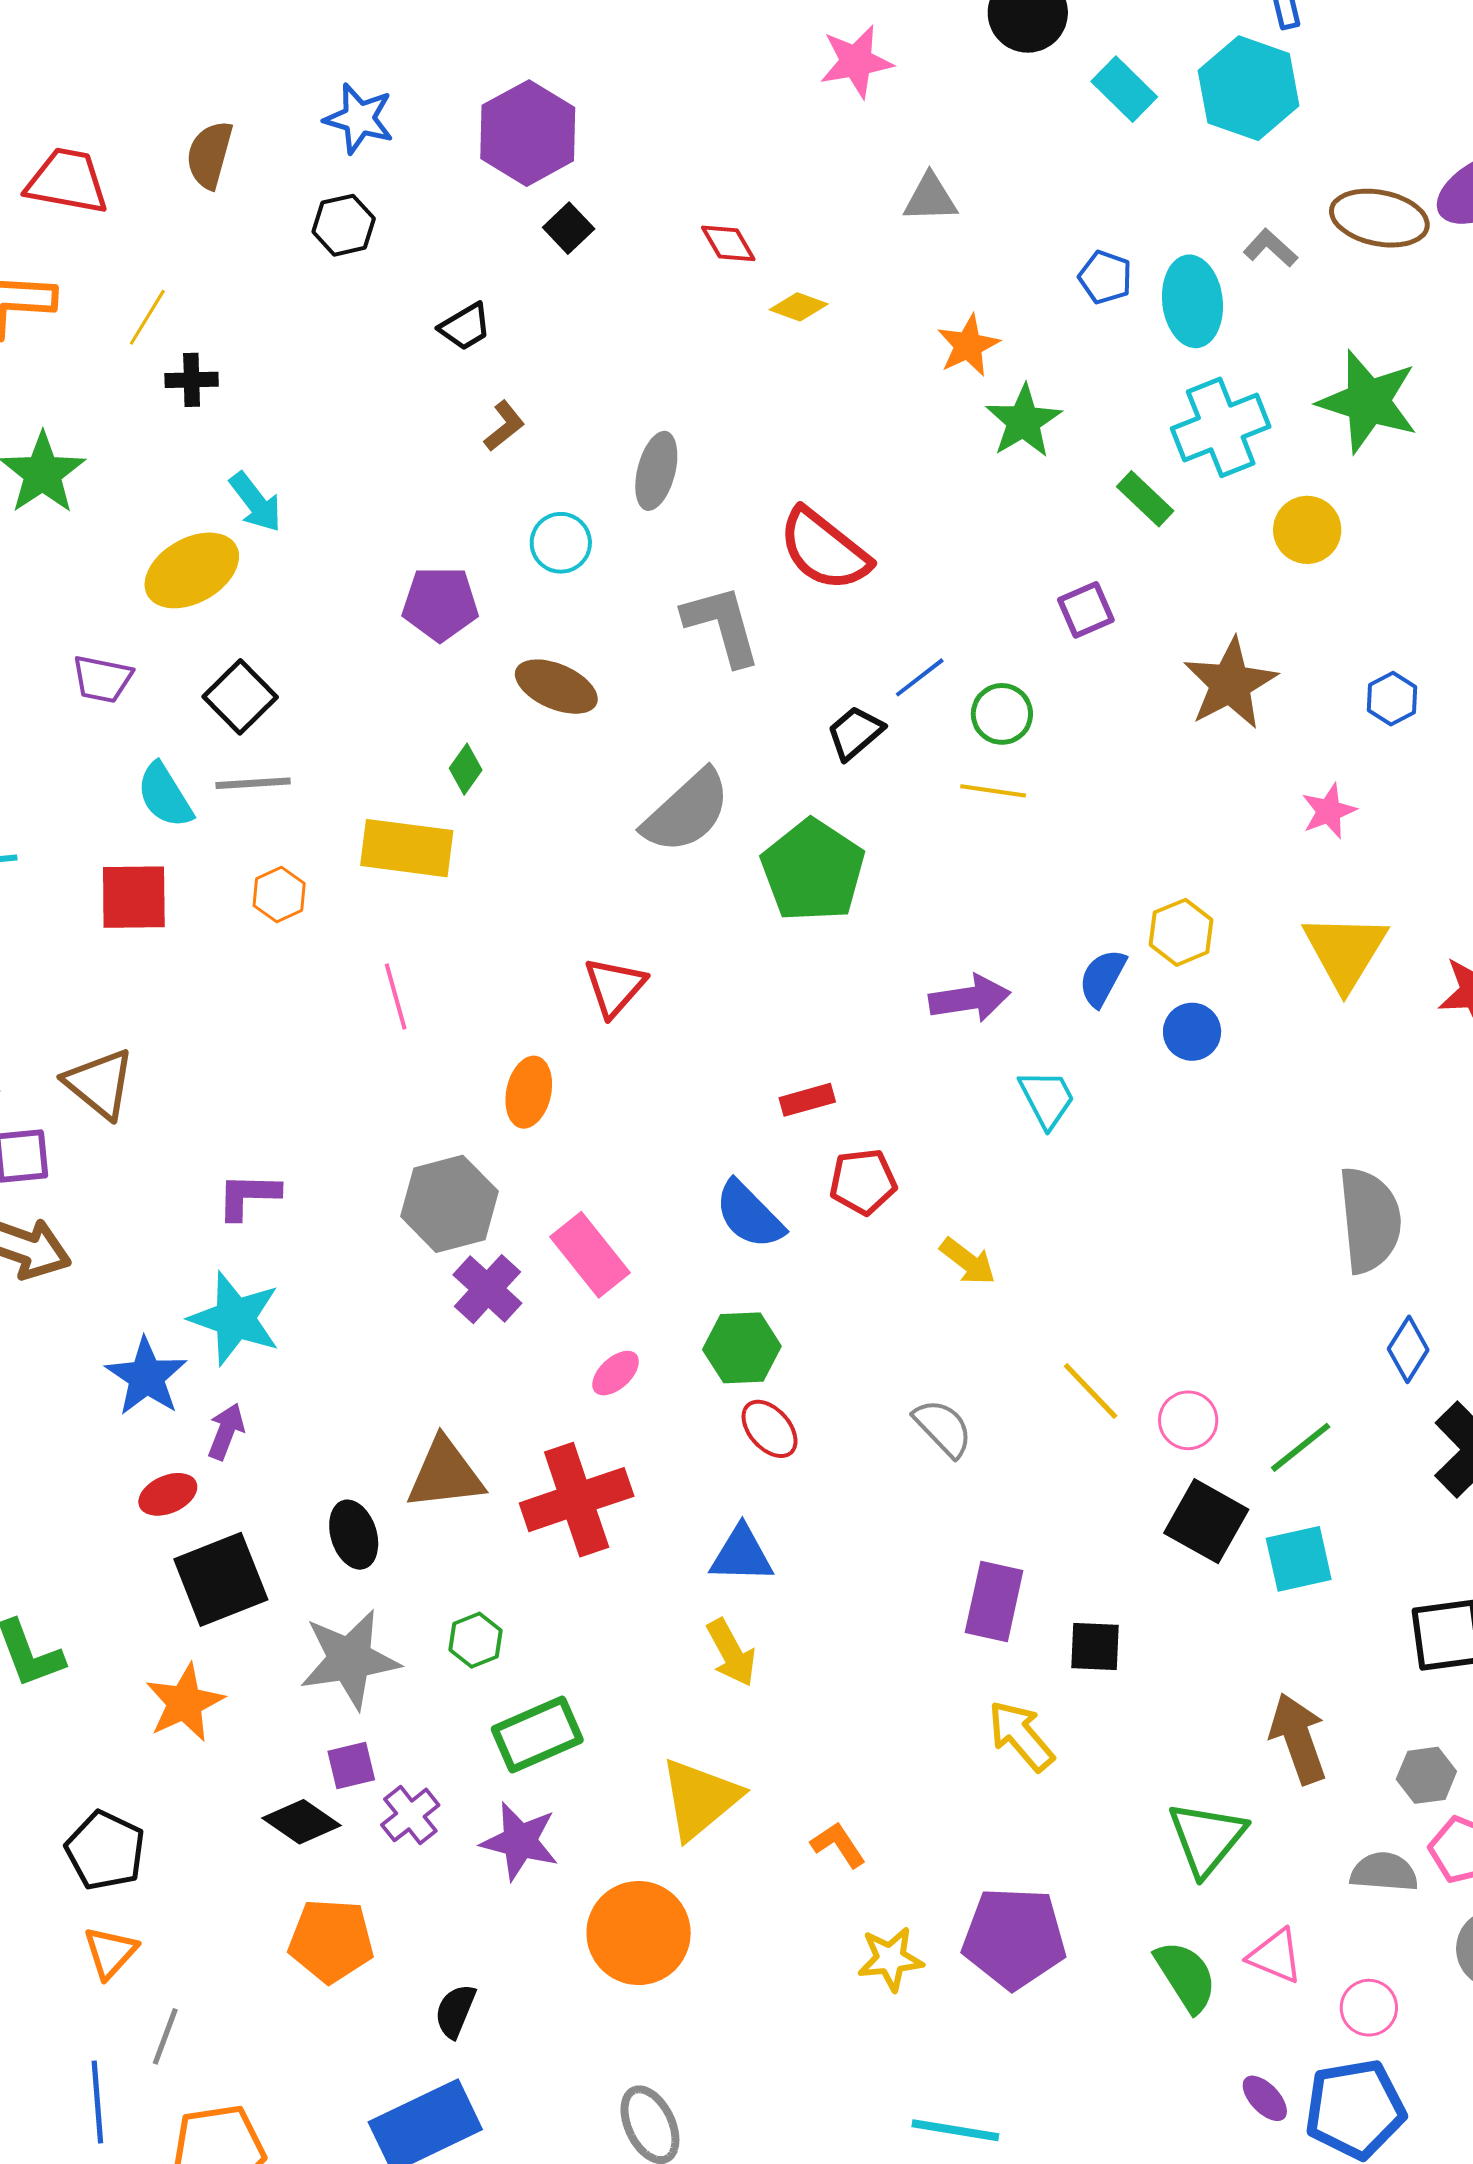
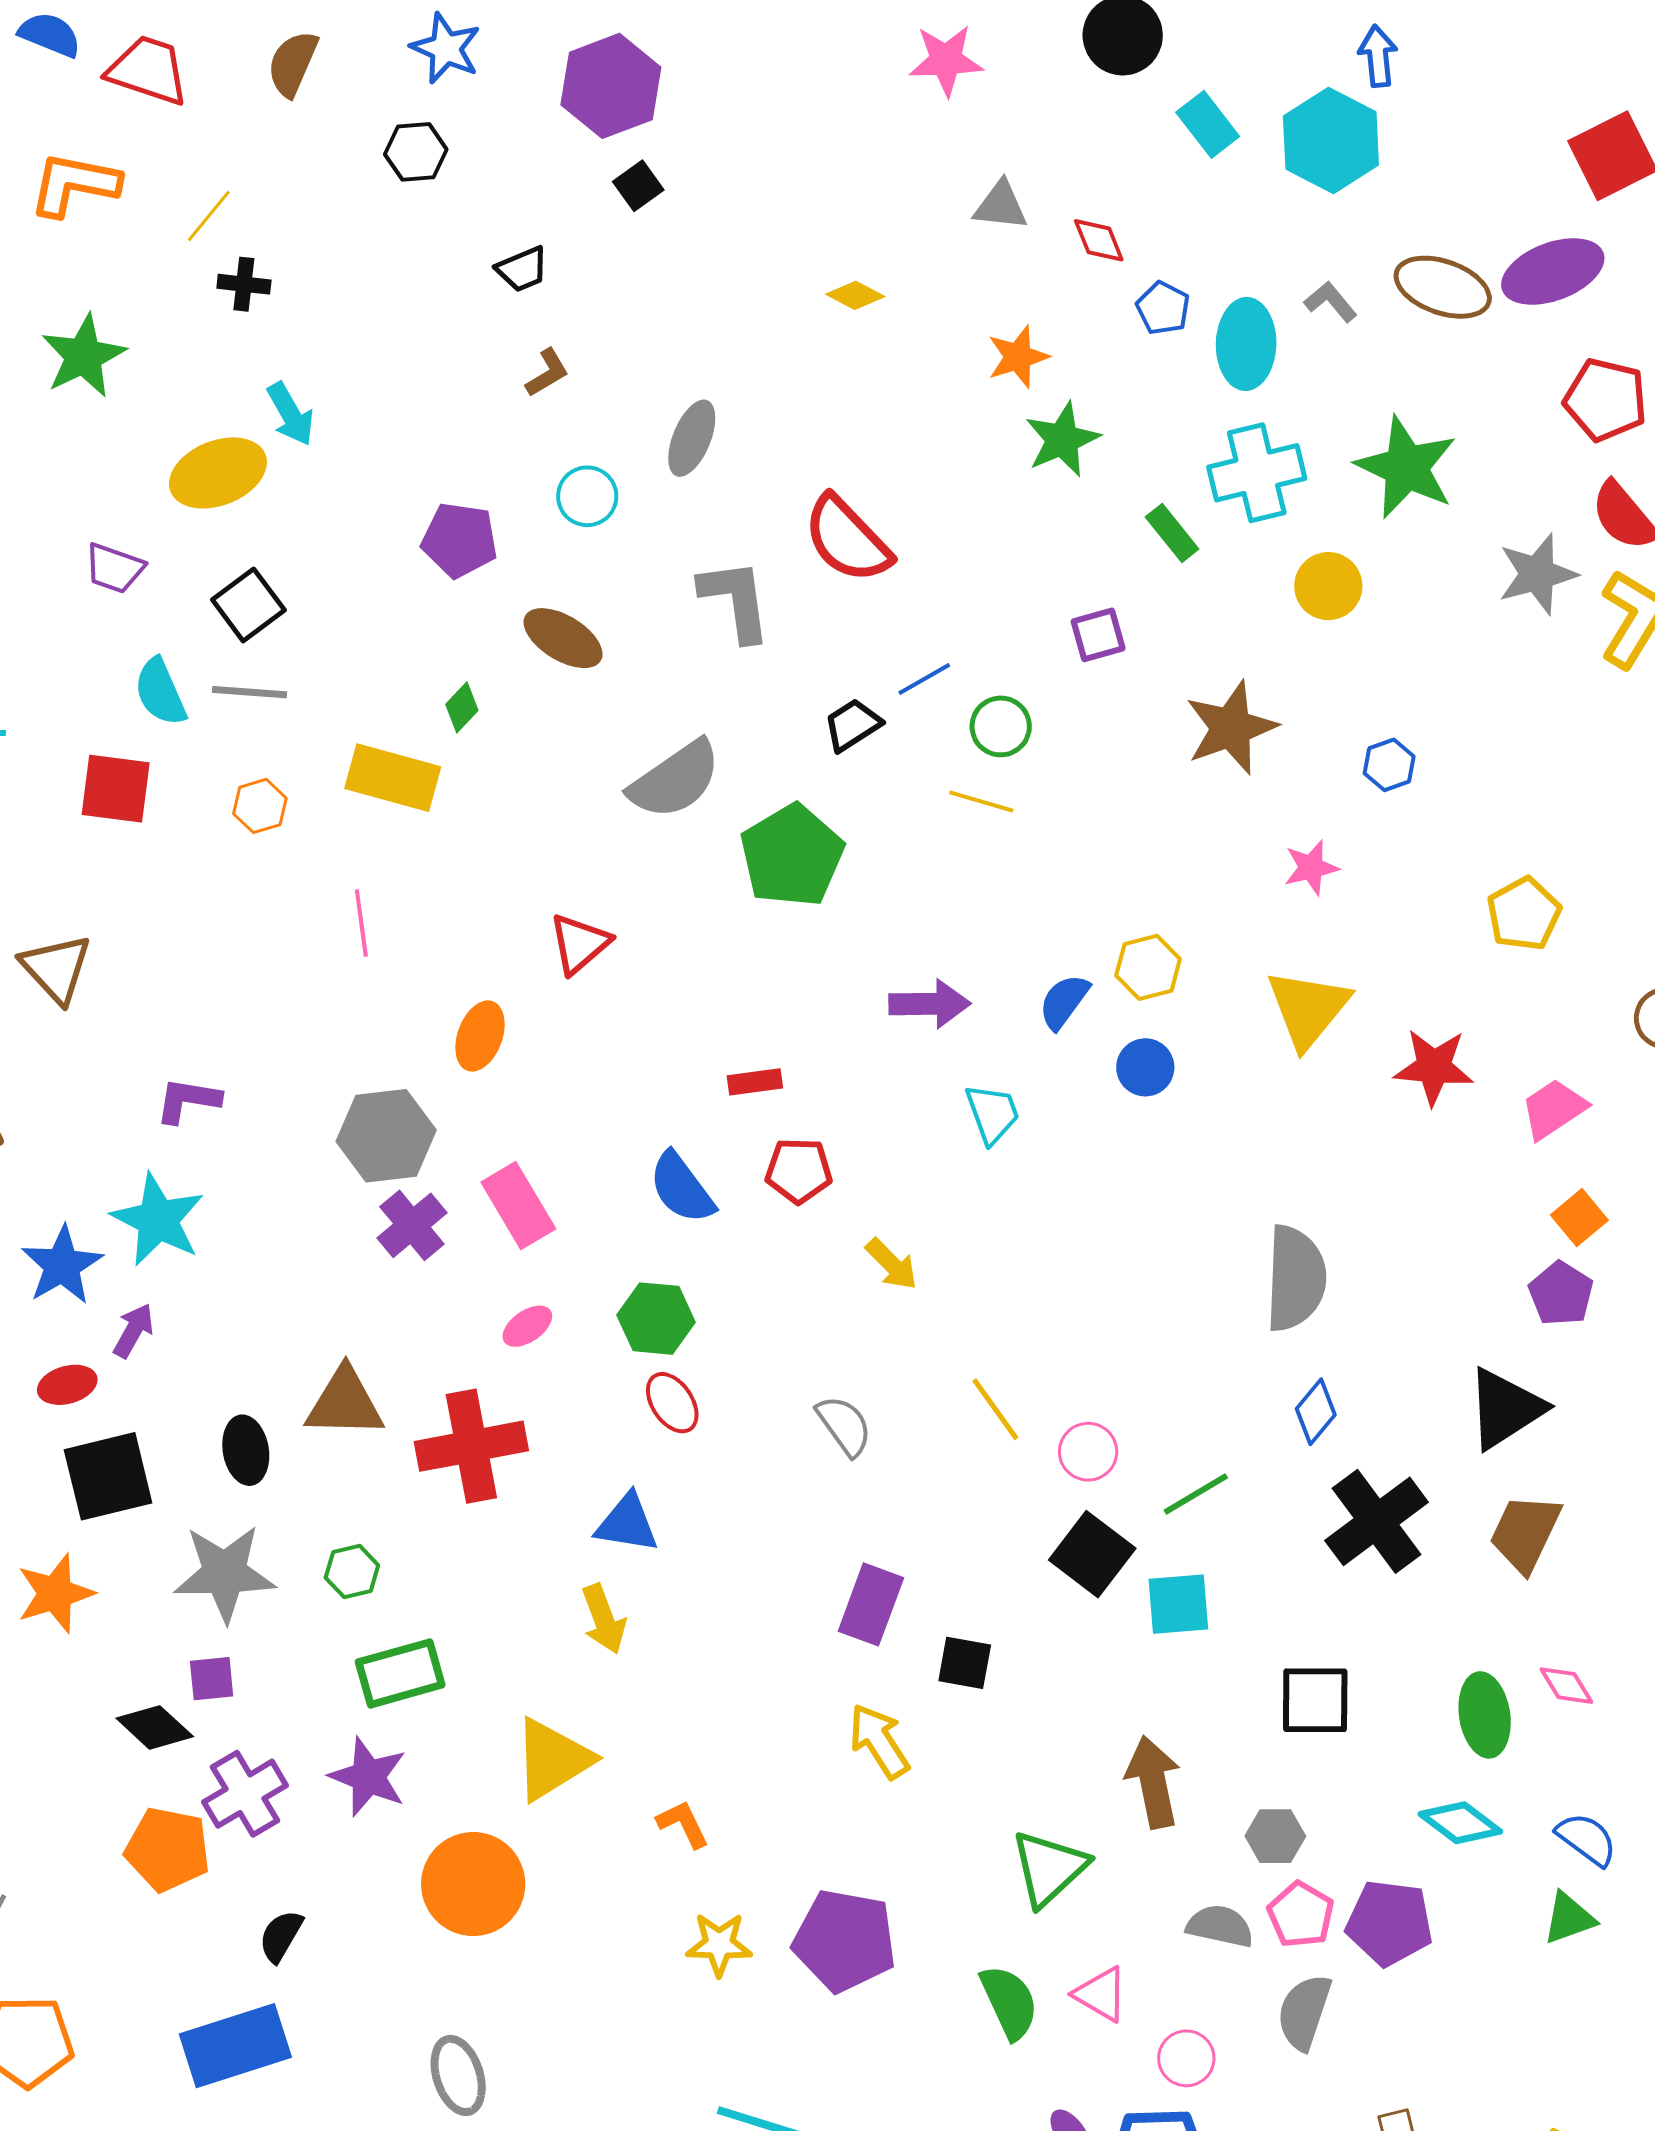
red diamond: (728, 243) -> (1099, 240), moved
purple cross: (410, 1815) -> (245, 1794), moved, size x1.4

